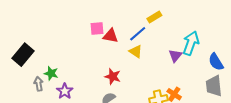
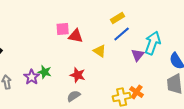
blue line: (138, 34) -> (122, 34), moved
green star: (51, 73) -> (45, 72), moved
purple star: (65, 91) -> (32, 77), moved

